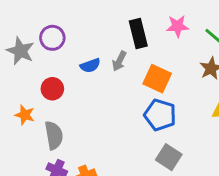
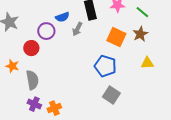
purple circle: (52, 38) -> (46, 31), moved
blue semicircle: (90, 65) -> (62, 17), moved
orange square: (157, 79) -> (116, 37), moved

